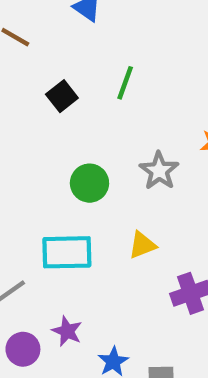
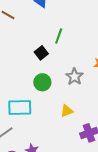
black square: (62, 96) -> (41, 53), moved
cyan rectangle: (67, 252) -> (20, 107), moved

